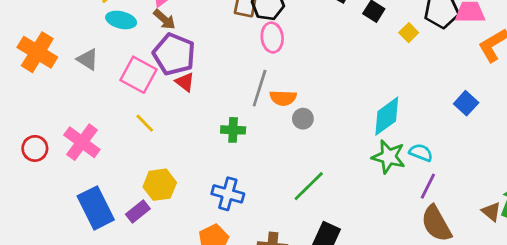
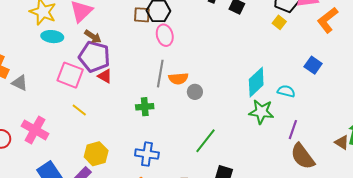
brown arrow: (164, 19) -> (93, 37), moved
yellow square: (409, 33) -> (279, 22), moved
gray triangle: (88, 59) -> (20, 83), moved
cyan semicircle: (421, 153) -> (286, 91), moved

